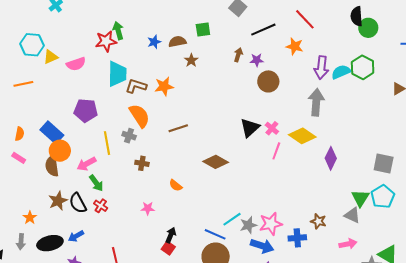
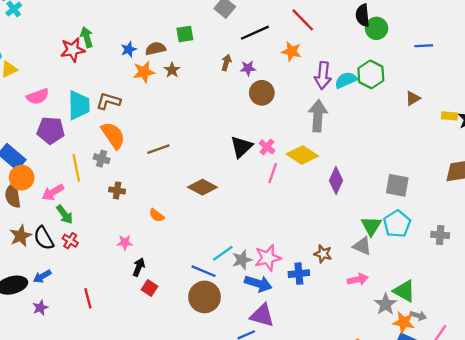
pink semicircle: (76, 64) -> (38, 96), moved
cyan trapezoid: (117, 74) -> (79, 105), moved
orange star: (164, 86) -> (144, 72), moved
black arrow: (171, 235) -> (139, 267), moved

